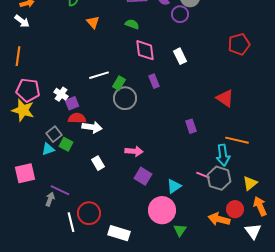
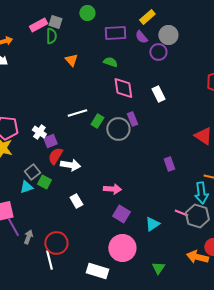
gray circle: (125, 98) -> (118, 129), moved
red semicircle: (77, 118) -> (55, 156), turned -60
purple line: (60, 190) -> (13, 227), moved, turned 36
pink circle: (162, 210) -> (122, 248), moved
red circle: (89, 213) -> (56, 243), moved

